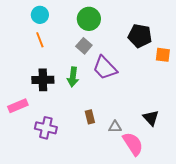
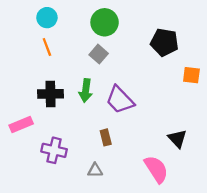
orange square: (163, 55) -> (191, 75), moved
purple trapezoid: (105, 68) -> (120, 100), moved
gray triangle: (115, 127) -> (95, 170), moved

